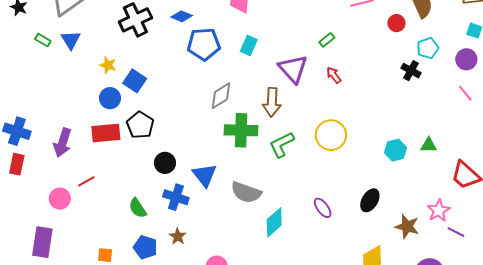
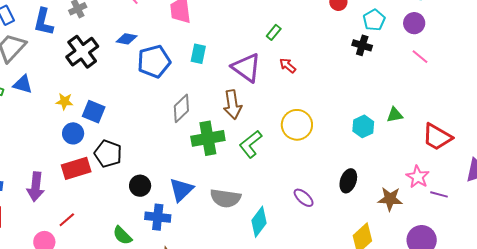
blue triangle: (71, 40) -> (23, 84), turned -30
blue triangle: (205, 175) -> (181, 190), turned 36

